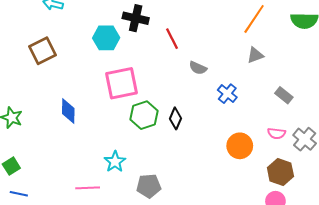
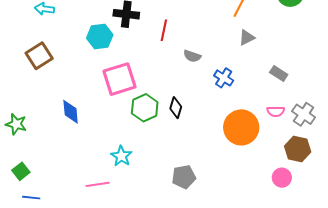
red line: (172, 39) -> (164, 30), turned 45
orange circle: (240, 146) -> (241, 127), size x1.4
brown hexagon: (280, 172) -> (298, 149), moved
gray pentagon: (149, 186) -> (184, 177), moved

